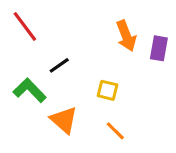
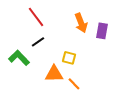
red line: (25, 26) -> (36, 17), moved
orange triangle: (64, 120) -> (54, 74), moved, turned -42

